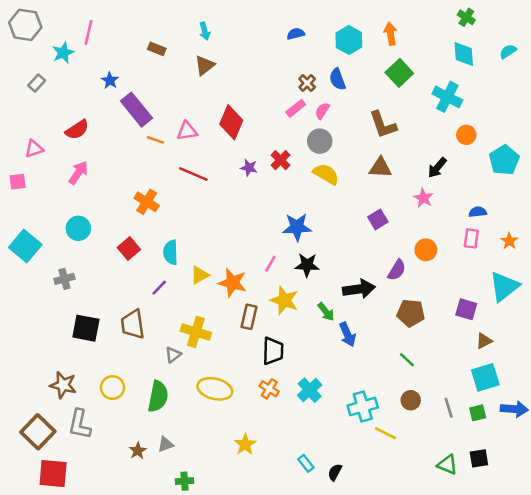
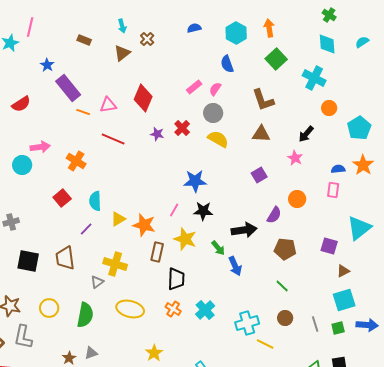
brown cross: (307, 83) -> (147, 39), moved
pink arrow: (78, 173) -> (40, 147), moved, turned 48
cyan circle: (78, 228) -> (22, 165), moved
orange star: (509, 241) -> (363, 165), moved, size x1.5

